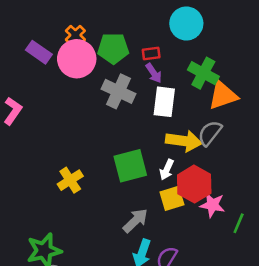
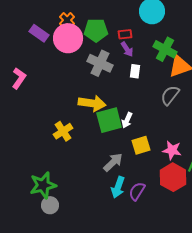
white rectangle: (164, 102) -> (135, 71), size x0.6
yellow arrow: (184, 141) -> (92, 103), moved
white arrow: (167, 170) -> (127, 120), moved
red hexagon: (194, 184) -> (173, 177), moved

